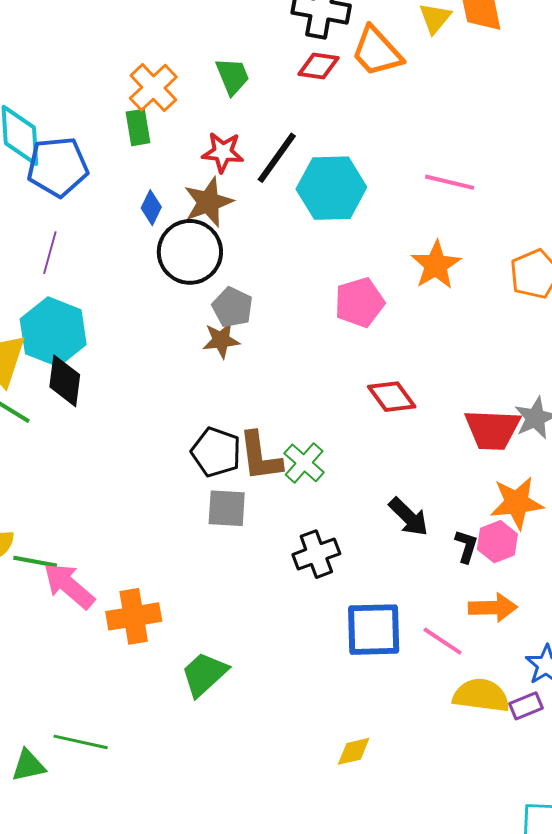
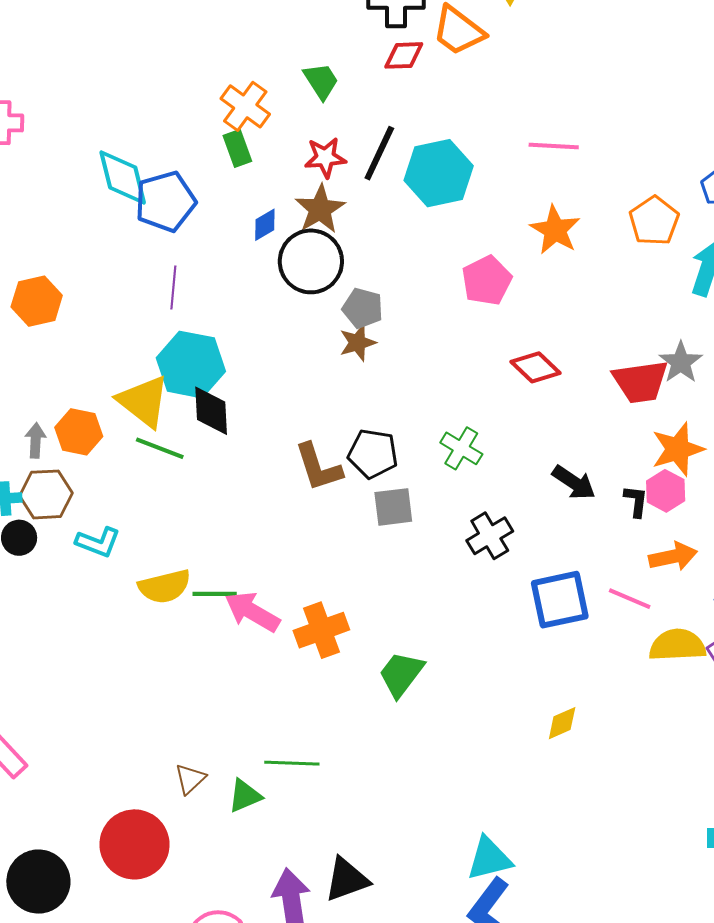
blue diamond: (151, 208) -> (265, 225), turned 44
brown L-shape: (260, 457) -> (318, 467), moved

